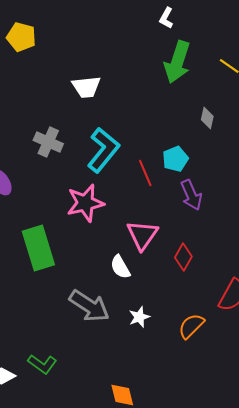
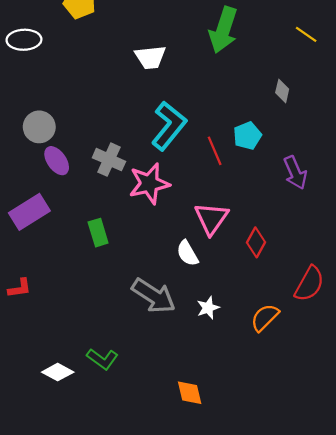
green arrow: (177, 62) -> (223, 30), moved
gray cross: (48, 142) -> (109, 160), moved
purple arrow: (191, 195) -> (295, 173), moved
green rectangle: (38, 248) -> (98, 233), size x0.6

